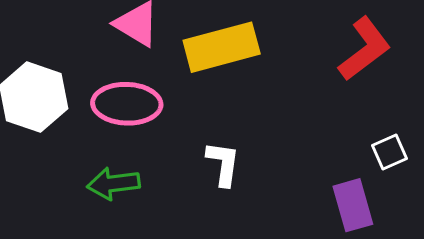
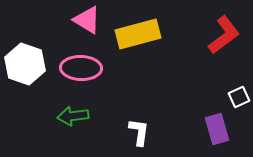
white L-shape: (223, 164) -> (139, 132), moved

